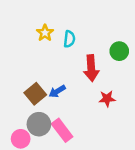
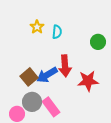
red arrow: (91, 68) -> (65, 66), moved
blue arrow: (57, 91) -> (47, 75), size x1.5
red star: (107, 99) -> (88, 81), size x1.5

